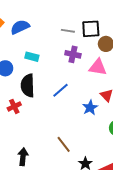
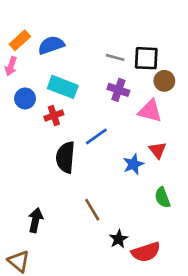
cyan rectangle: (32, 57) -> (63, 87), size x1.5
black semicircle: (28, 85) -> (65, 157), moved
red cross: (14, 106) -> (54, 116), moved

